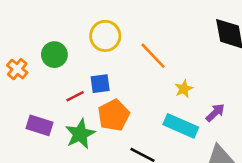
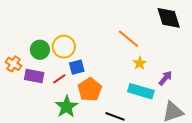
yellow circle: (105, 36) -> (64, 47), moved
orange line: (153, 56) -> (129, 39), moved
purple rectangle: (39, 125) -> (34, 76), moved

